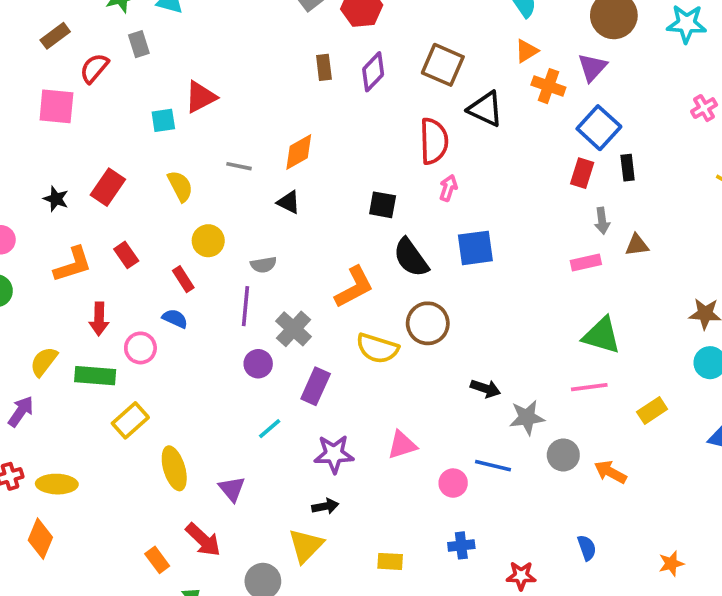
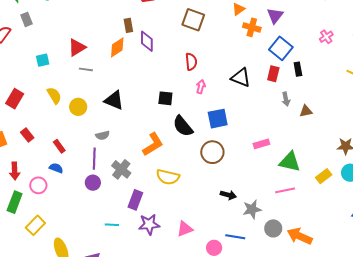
purple diamond: (373, 72) -> (147, 41), moved, turned -40
red triangle: (201, 97) -> (77, 47), moved
pink cross: (704, 108) -> (326, 37), moved
black triangle: (485, 109) -> (241, 78), moved
red semicircle: (434, 141) -> (191, 62), size x0.7
orange diamond: (299, 152) -> (117, 47), moved
gray line: (239, 166) -> (86, 69), moved
black triangle: (289, 202) -> (114, 100), size x1.5
yellow circle: (208, 241) -> (78, 107), moved
pink rectangle: (586, 263) -> (261, 144), moved
brown circle: (428, 323) -> (212, 152), moved
purple circle: (258, 364) -> (93, 183), moved
green rectangle: (95, 376) -> (15, 202), turned -70
yellow rectangle: (652, 410) -> (324, 176), moved
cyan line: (270, 429) -> (112, 225), turned 48
purple star: (334, 454) -> (149, 224), moved
orange arrow: (610, 472) -> (300, 236), size x1.4

